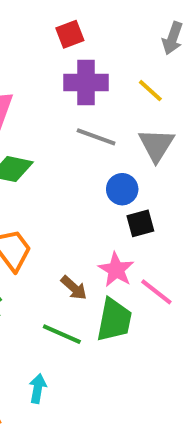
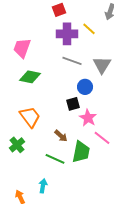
yellow line: (150, 91) -> (89, 29), moved
black square: (140, 223) -> (73, 104), moved
pink star: (116, 270) -> (88, 118), moved

